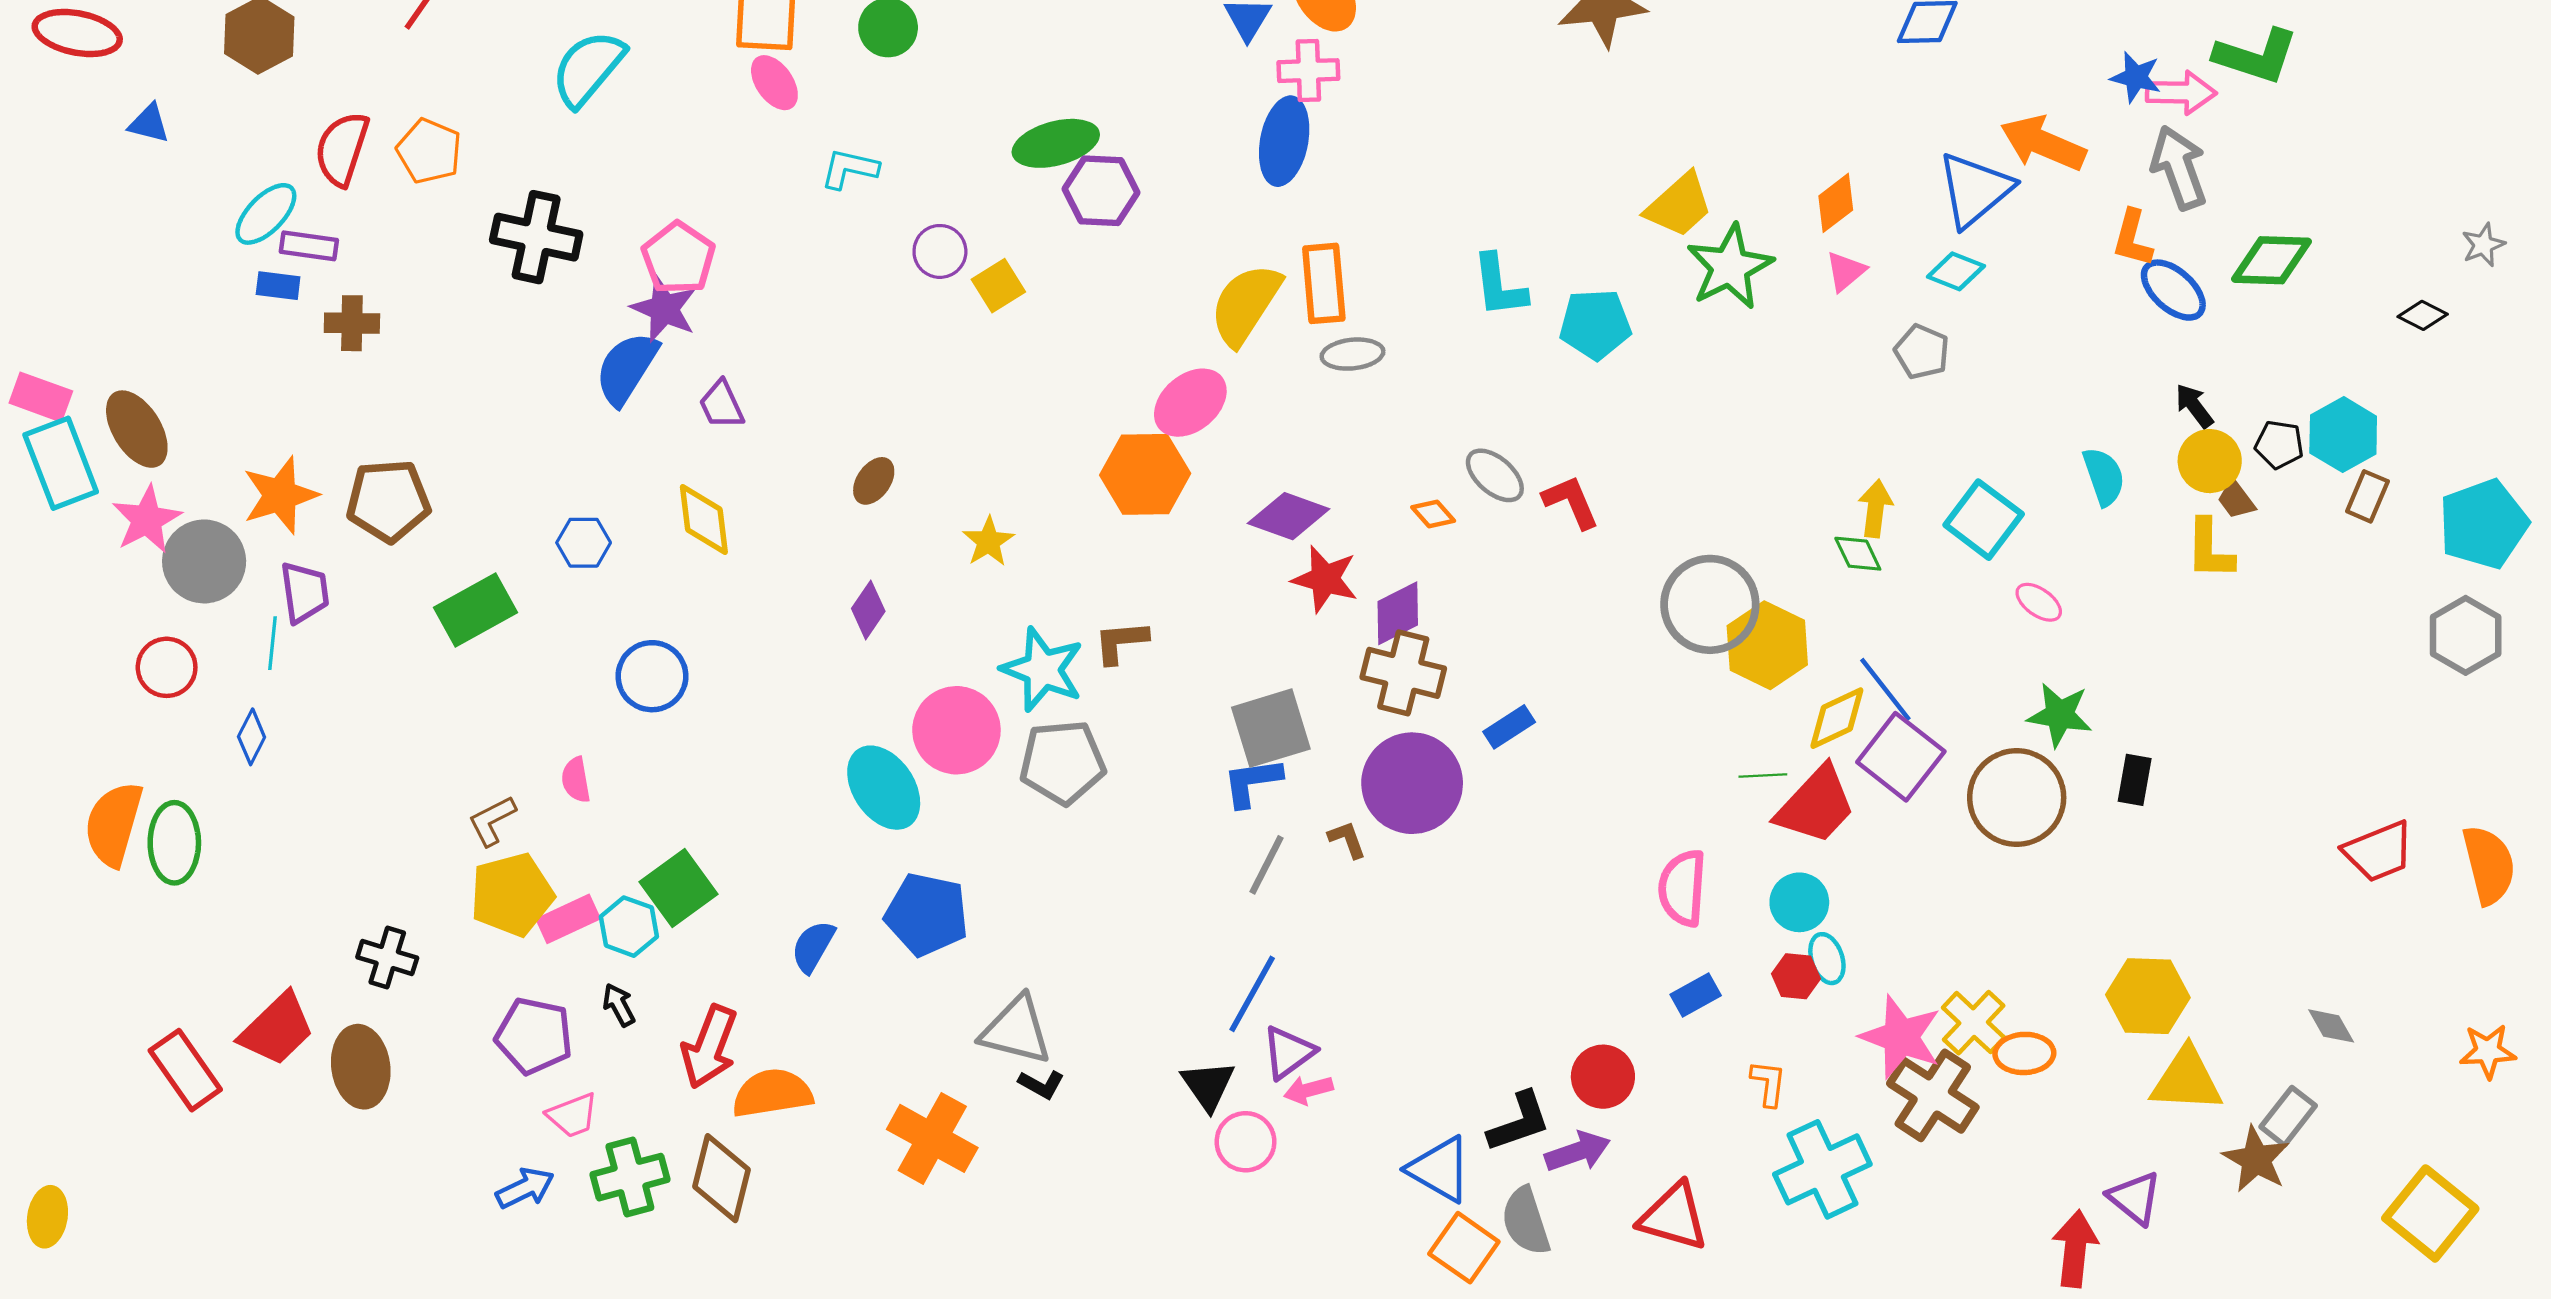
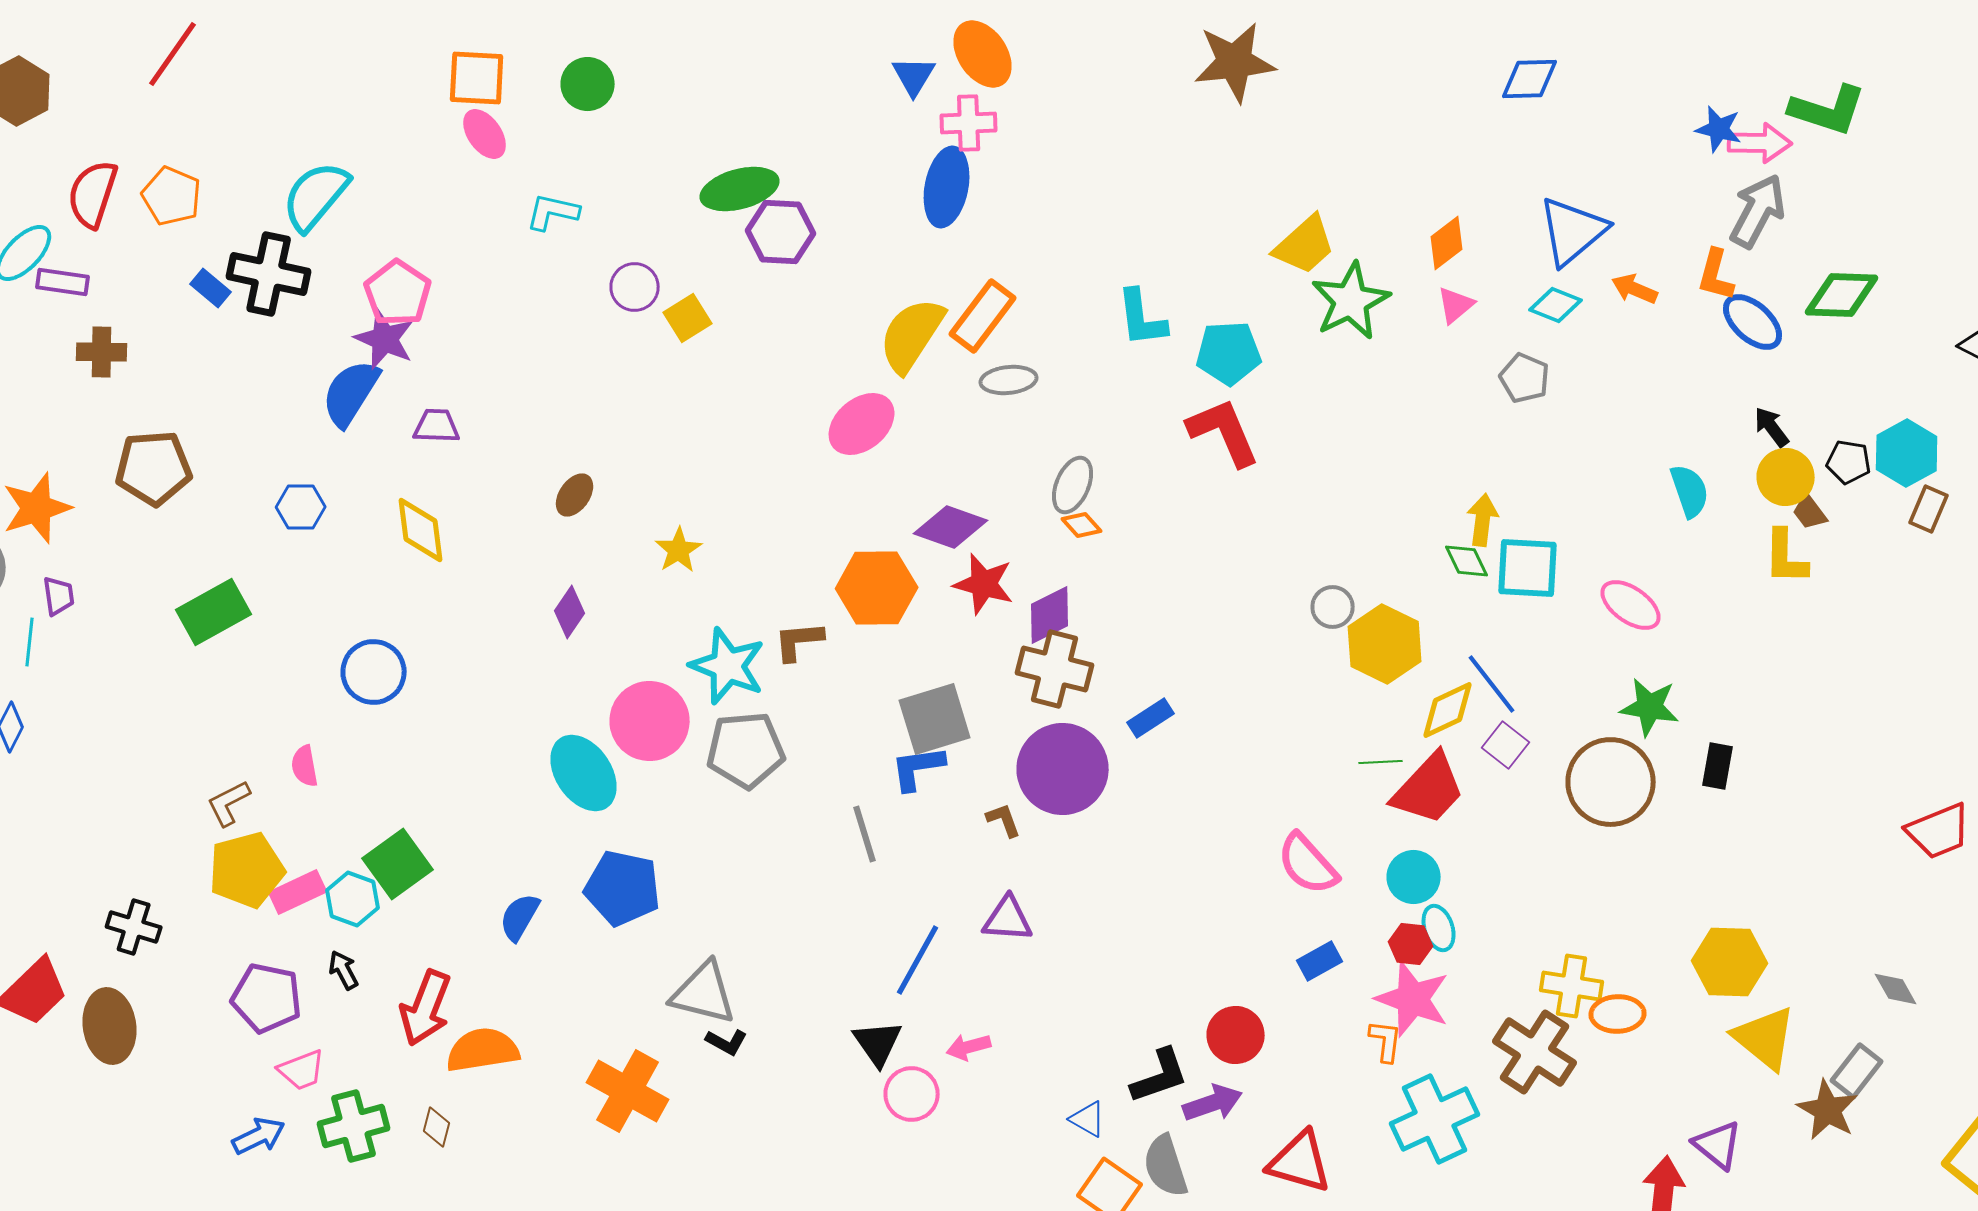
cyan semicircle: (588, 68) -> (316, 196), moved
orange arrow: (2043, 143) -> (1635, 289), moved, size x0.6
gray arrow: (2179, 168) -> (1758, 211), turned 48
orange rectangle: (1324, 283) -> (983, 316), turned 42
blue rectangle: (278, 286) -> (211, 288), moved, turned 33
purple trapezoid: (721, 405) -> (437, 426), turned 117
orange hexagon: (1145, 474) -> (877, 588), moved
gray ellipse: (1495, 475) -> (1073, 485), moved, turned 72
brown pentagon: (388, 501) -> (154, 468), moved
red L-shape: (1571, 502) -> (1224, 432), moved, size x1.4
cyan square: (1984, 520) -> (1528, 568), moved, turned -34
blue hexagon: (584, 543) -> (301, 507), moved
purple trapezoid: (304, 592) -> (59, 596), size x0.7
pink ellipse: (2039, 602) -> (1631, 605), size x1.4
gray circle: (1710, 604) -> (1333, 607), size x0.5
purple square: (1901, 757) -> (1506, 745), size x0.6
gray line: (1266, 865) -> (865, 834), moved, turned -44
pink semicircle: (1682, 888) -> (1308, 864), turned -46
yellow cross: (1974, 1023) -> (1572, 986), turned -34
pink star: (1901, 1037) -> (1413, 999), moved
purple triangle: (1289, 1052) -> (1008, 919), moved, turned 40
yellow triangle: (2187, 1080) -> (1765, 1038), turned 36
blue triangle: (1440, 1169) -> (1088, 1119), size x0.6
brown diamond: (721, 1178) -> (437, 1127), size x0.5

